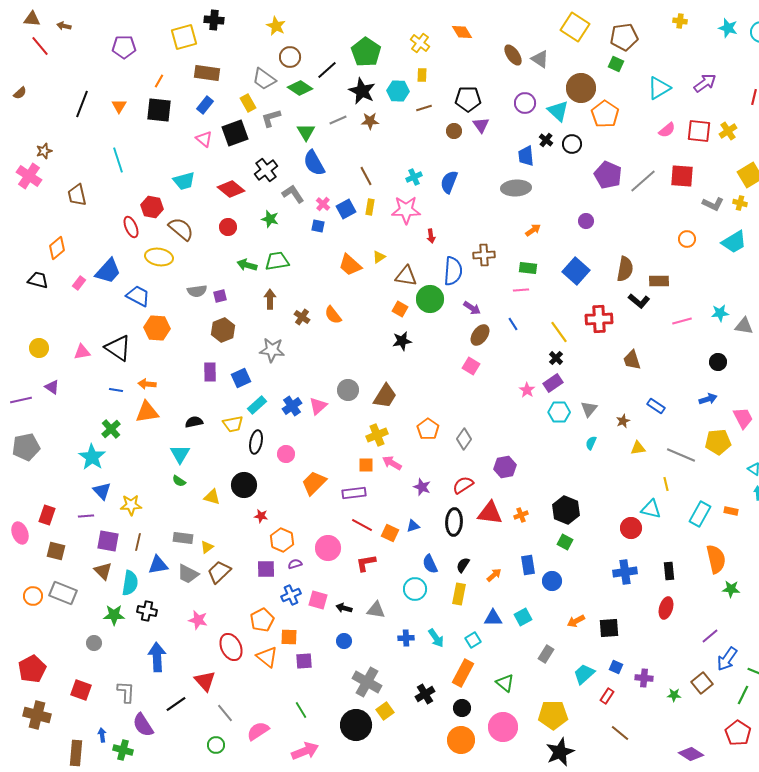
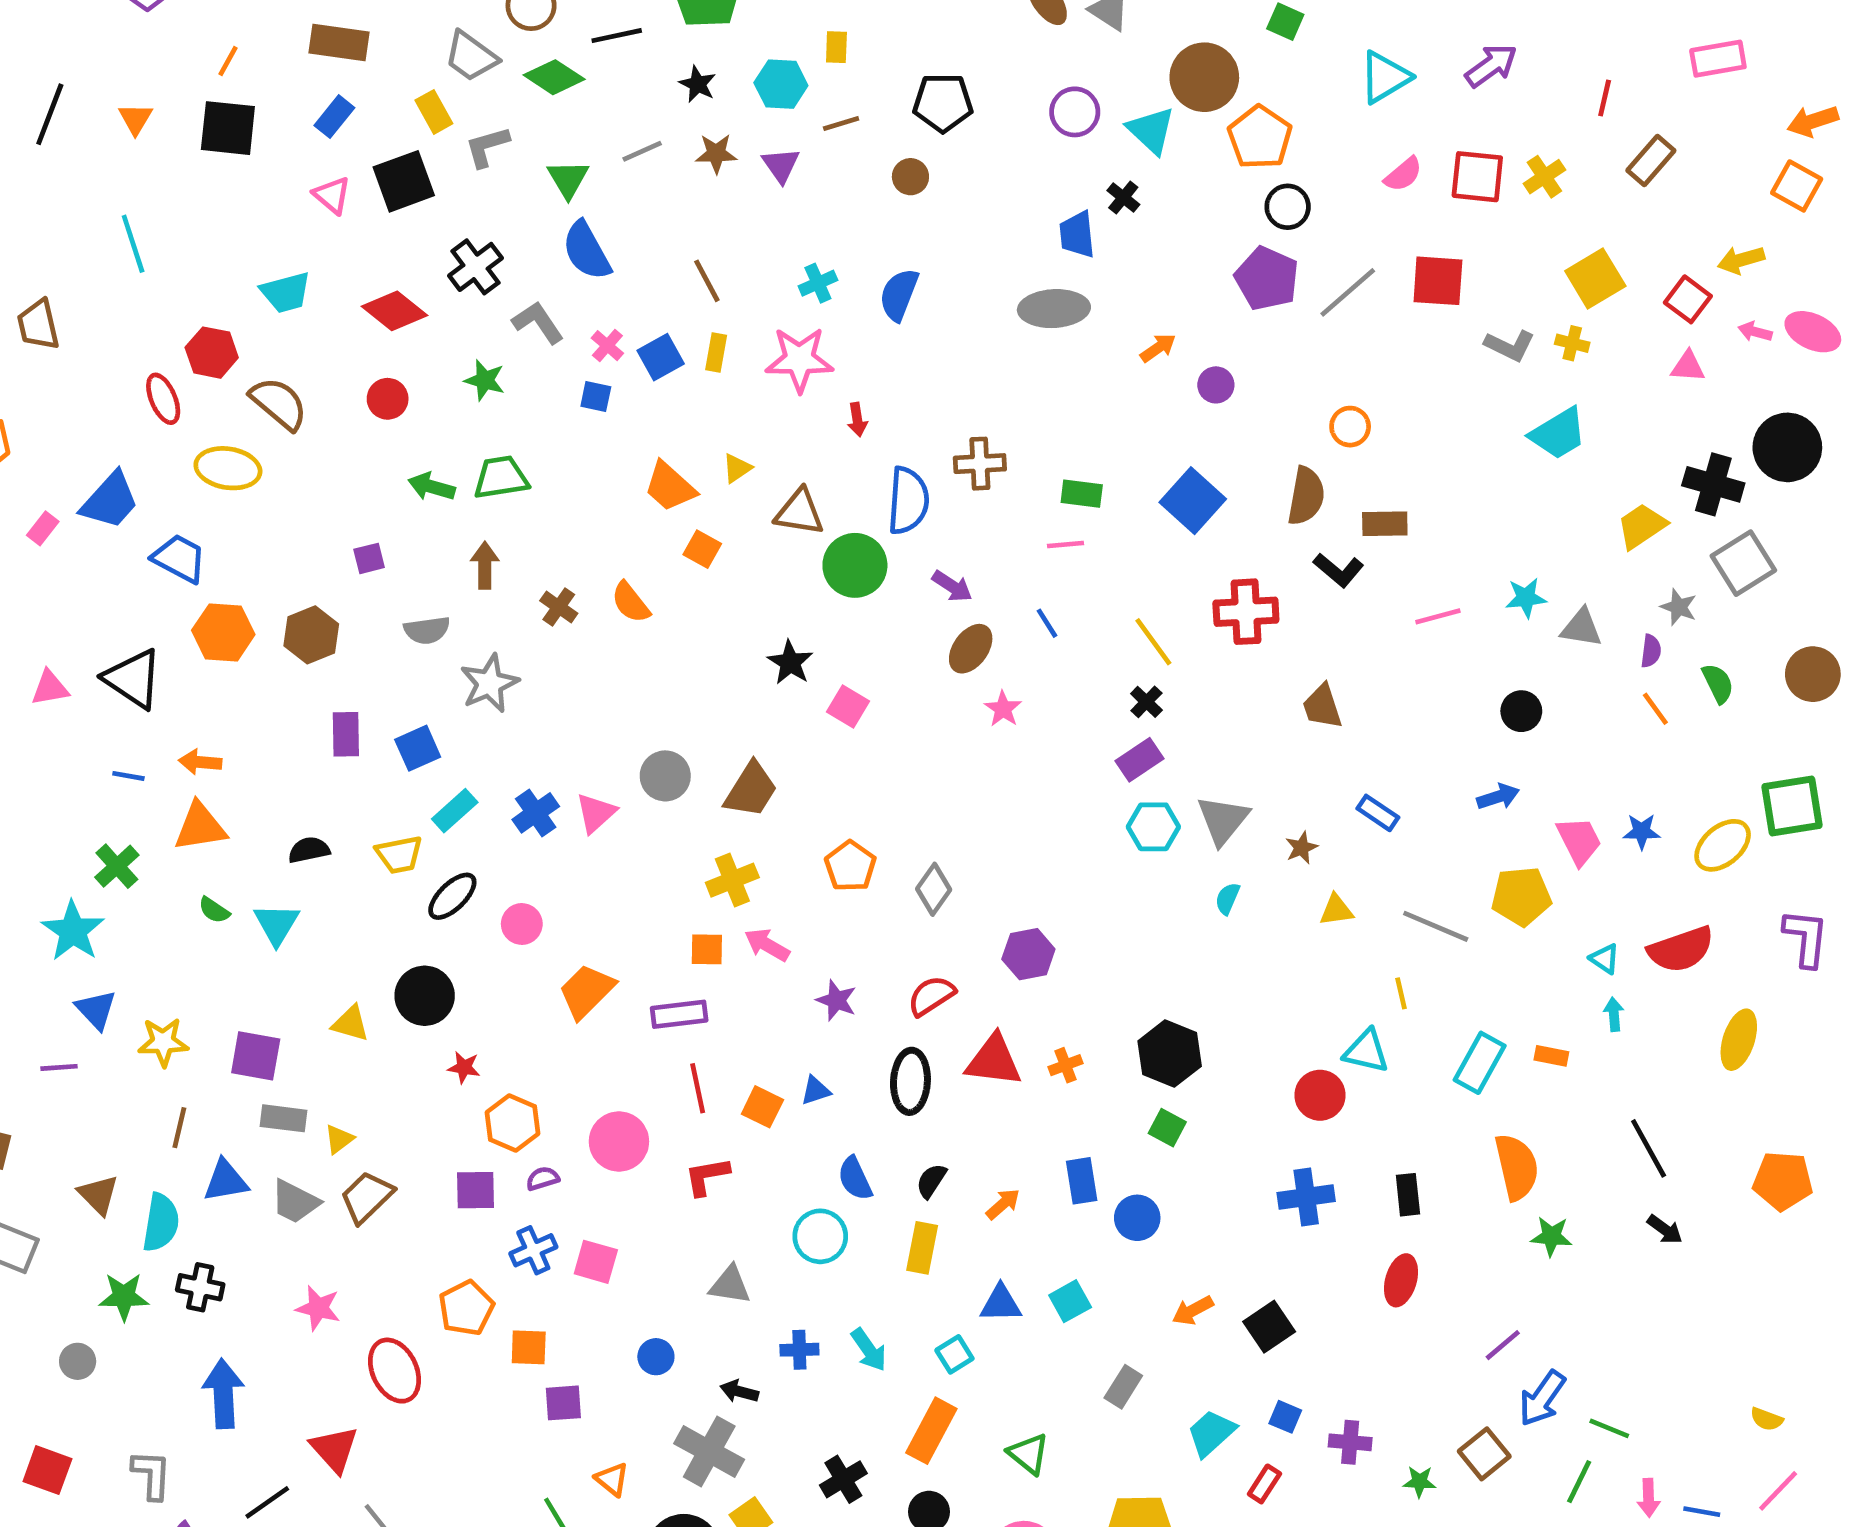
black line: (327, 70) -> (617, 36), turned 30
black star: (362, 91) -> (698, 84), size x0.6
purple triangle: (481, 125) -> (781, 165), moved
black circle: (572, 144) -> (1288, 207), moved
orange arrow: (533, 230) -> (1158, 348), moved
orange circle: (687, 239) -> (1350, 427), moved
gray semicircle: (197, 291) -> (427, 630), moved
orange square: (400, 309) -> (702, 549), moved
brown hexagon: (223, 330) -> (311, 635), moved
black star: (402, 341) -> (790, 663), turned -30
gray star: (272, 350) -> (489, 683), turned -30
pink square: (471, 366) -> (848, 707), moved
pink star: (527, 390) -> (1003, 709), moved
gray triangle: (589, 409) -> (1223, 820), size x1.4
black ellipse: (256, 442) -> (452, 896), turned 35
green semicircle: (179, 481) -> (214, 910), moved
red line: (362, 525) -> (698, 1088), turned 50
purple square: (108, 541) -> (256, 1056), moved
black arrow: (344, 608) -> (739, 1391), moved
black square: (609, 628) -> (1269, 1327), turned -30
orange triangle: (267, 657) -> (612, 1479), moved, size x0.7

